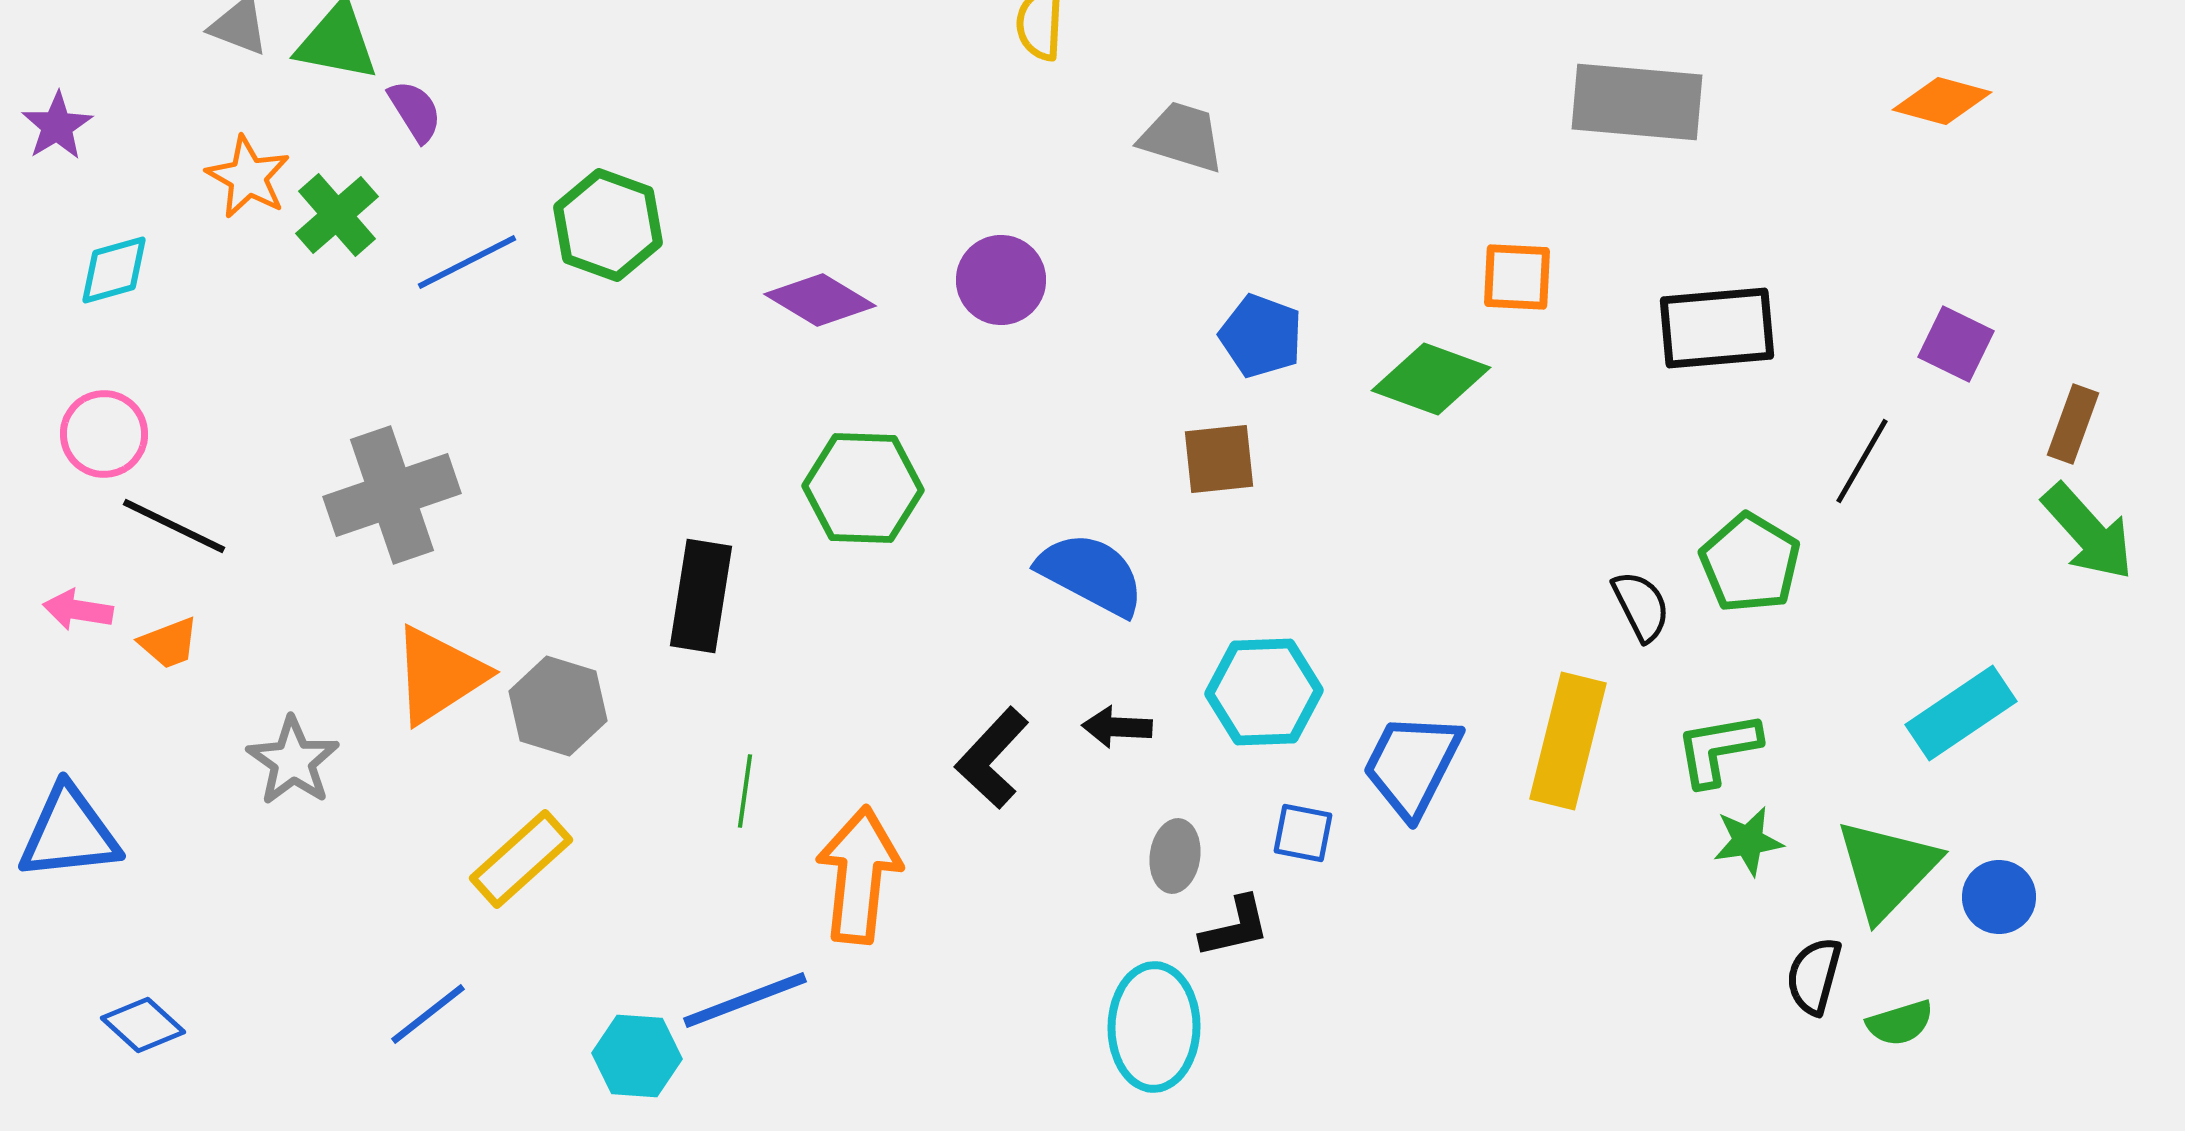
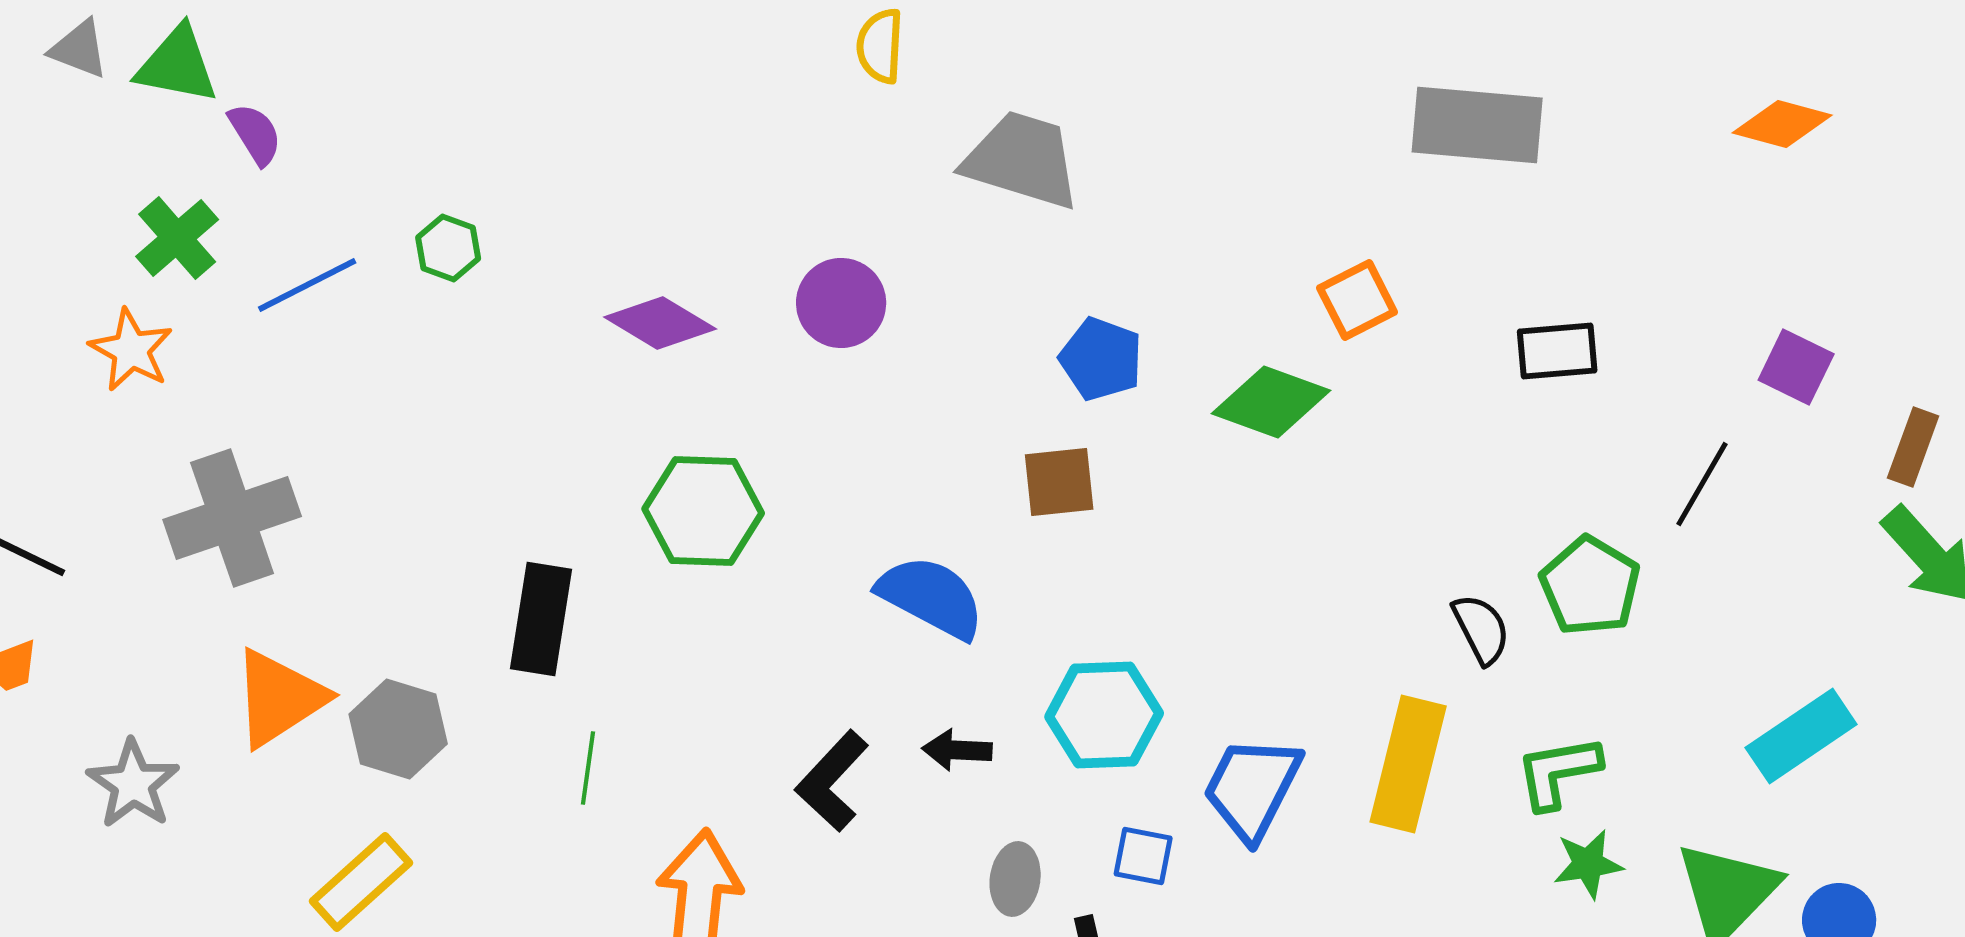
gray trapezoid: (1182, 137) -> (1022, 160), size x1.4
orange star: (248, 177) -> (131, 350), moved
green hexagon: (608, 225) -> (448, 248), size x0.6
orange square: (1517, 277) -> (1357, 300), turned -30
black rectangle: (1717, 328) -> (1557, 351), size x0.7
green line: (745, 791) -> (588, 768), moved

